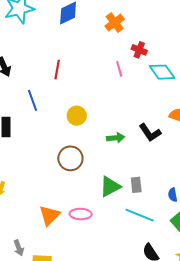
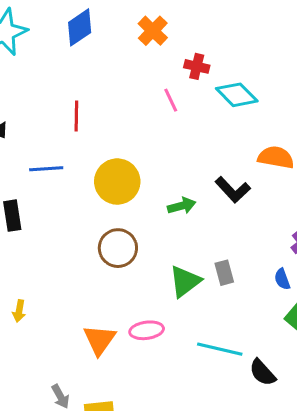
blue line: (32, 100) -> (46, 169), turned -65
yellow circle: (77, 116) -> (117, 182), size x1.5
cyan line: (140, 215) -> (220, 349), moved

